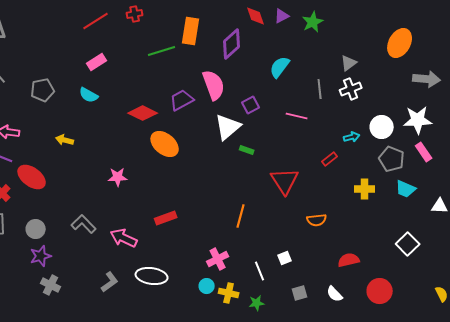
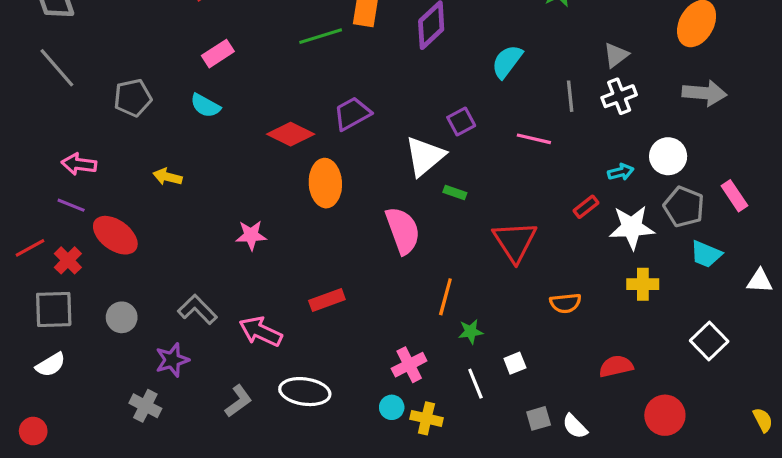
gray arrow: (427, 79) -> (704, 93), moved
pink semicircle: (214, 85) -> (403, 230), moved
white star: (418, 120) -> (632, 227), moved
orange ellipse: (165, 144) -> (325, 183), turned 48
yellow cross: (365, 189) -> (643, 284), moved
purple star: (41, 256) -> (172, 360), moved
white semicircle: (335, 294) -> (575, 426), moved
green star: (257, 303) -> (471, 332), moved

